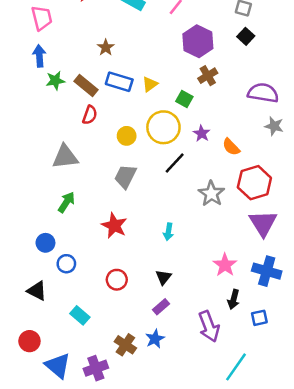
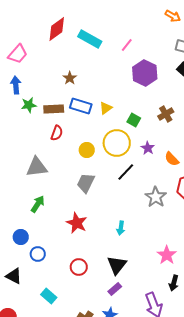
pink trapezoid: (42, 18) -> (18, 54), turned 55
brown cross: (208, 76) -> (166, 114), moved
brown rectangle: (86, 85) -> (54, 109), turned -42
black triangle: (163, 277) -> (117, 265), size x1.5

